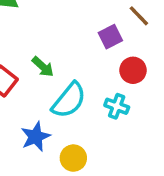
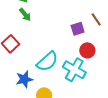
green arrow: (43, 67) -> (25, 15), moved
cyan cross: (117, 106) -> (74, 70), size x1.6

